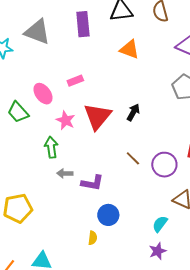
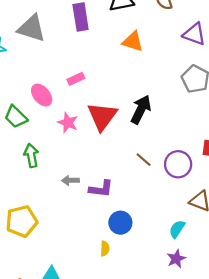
black arrow: (133, 112) -> (141, 110), size x1.5
green arrow: (51, 147) -> (31, 155), moved

